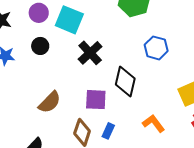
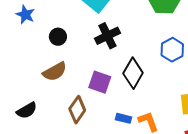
black circle: (40, 46) -> (58, 37), moved
blue rectangle: (108, 131) -> (124, 118), moved, turned 63

